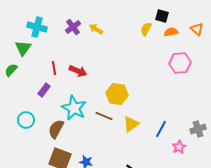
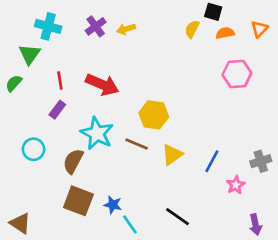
yellow arrow: (96, 29) -> (126, 29), turned -48
orange triangle: (197, 29) -> (259, 29), turned 32
red line: (54, 68) -> (60, 81), moved
red arrow: (78, 71) -> (102, 85), size x1.4

